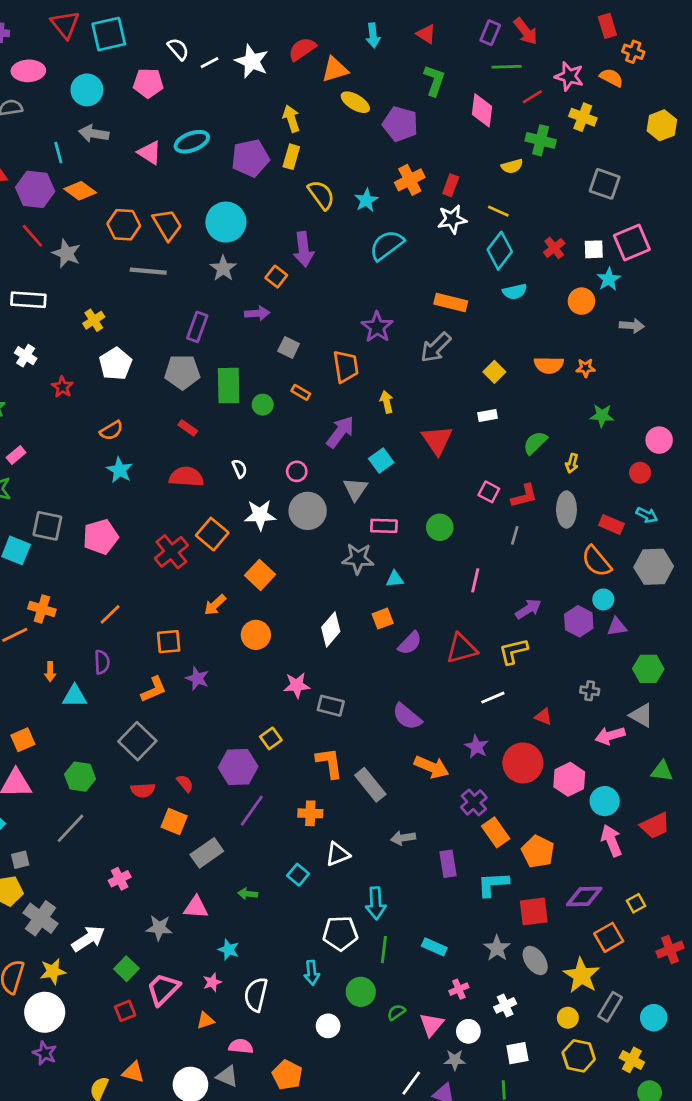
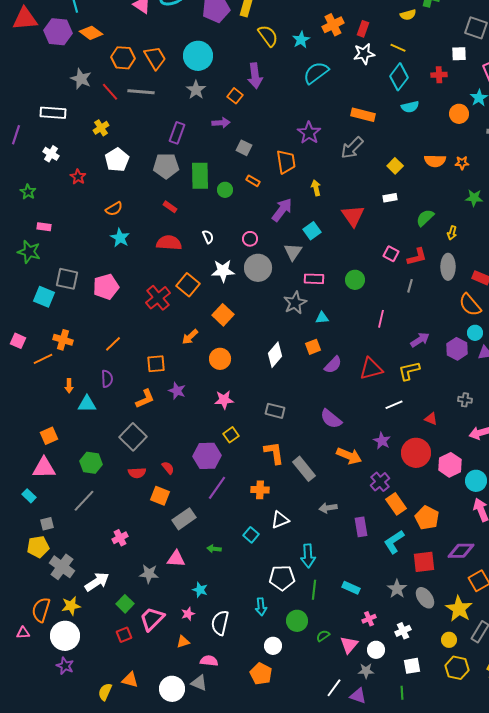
red line: (32, 236) -> (110, 92), moved
red cross: (554, 248) -> (439, 75), turned 35
white square: (594, 249) -> (459, 54), moved
pink rectangle: (16, 455) -> (44, 227), turned 48
gray star: (358, 559) -> (295, 303), turned -30
pink star: (297, 685) -> (224, 400), moved
cyan L-shape: (493, 884) -> (394, 542), turned -30
orange pentagon: (287, 1075) -> (261, 674), moved

